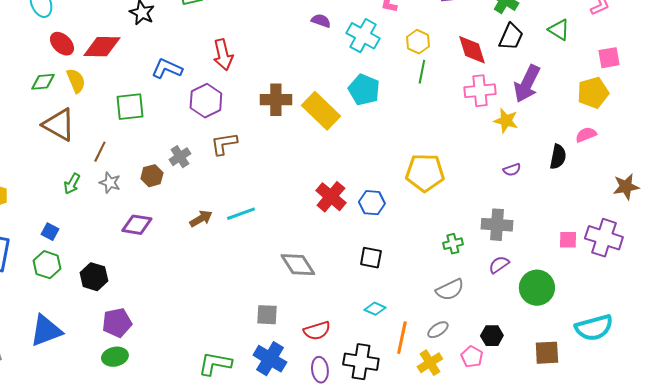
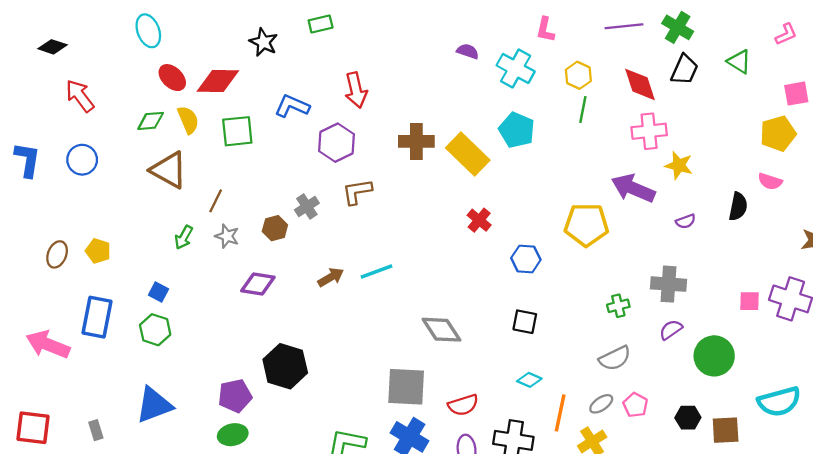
purple arrow: (527, 84) -> (633, 188), moved, turned 87
green square: (130, 107) -> (237, 131), moved
pink semicircle: (586, 135) -> (770, 181), turned -140
red cross: (331, 197) -> (479, 220), moved, size x0.7
black hexagon: (94, 277) -> (285, 366), moved, size x1.4
gray square: (267, 315) -> (406, 387), size x1.6
black hexagon: (492, 336) -> (688, 418), moved
pink pentagon: (472, 357) -> (635, 405), moved

